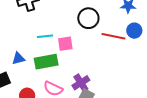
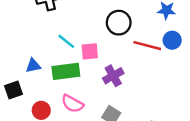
cyan line: (45, 36) -> (66, 41), turned 42
purple cross: (81, 83) -> (113, 76), moved

